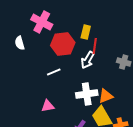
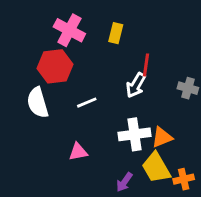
yellow rectangle: (86, 32) -> (116, 33), moved
white semicircle: (20, 43) -> (38, 103), moved, size x1.5
red hexagon: (63, 44) -> (55, 66), moved

